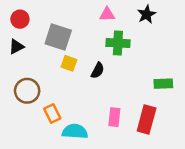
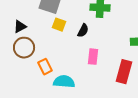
black triangle: (16, 47) -> (20, 27), moved
pink rectangle: (114, 117) -> (93, 57), moved

